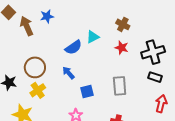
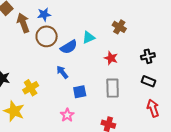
red star: (122, 48) -> (111, 58), moved
black cross: (153, 52) -> (148, 56), size x0.6
brown circle: (35, 67) -> (47, 36), moved
red arrow: (161, 104) -> (153, 108), turned -36

